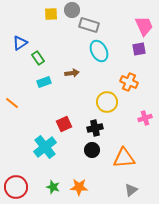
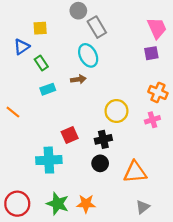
yellow square: (51, 14) -> (40, 28), moved
gray rectangle: (89, 25) -> (97, 27), turned 42
cyan ellipse: (99, 51) -> (88, 55), moved
orange cross: (129, 82) -> (158, 92), moved
pink cross: (145, 118) -> (152, 120), moved
cyan cross: (45, 147) -> (49, 160), turned 35
green star: (53, 187) -> (58, 204), size x1.5

